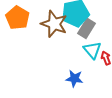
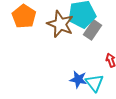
cyan triangle: (92, 50) -> (94, 83), moved

